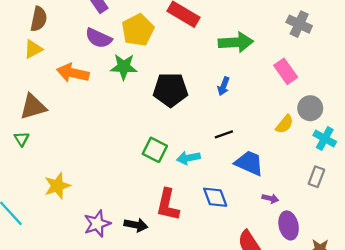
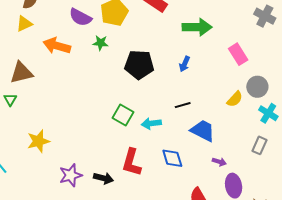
gray cross: (299, 24) -> (265, 16), moved
green star: (124, 67) -> (100, 43), size x0.7

